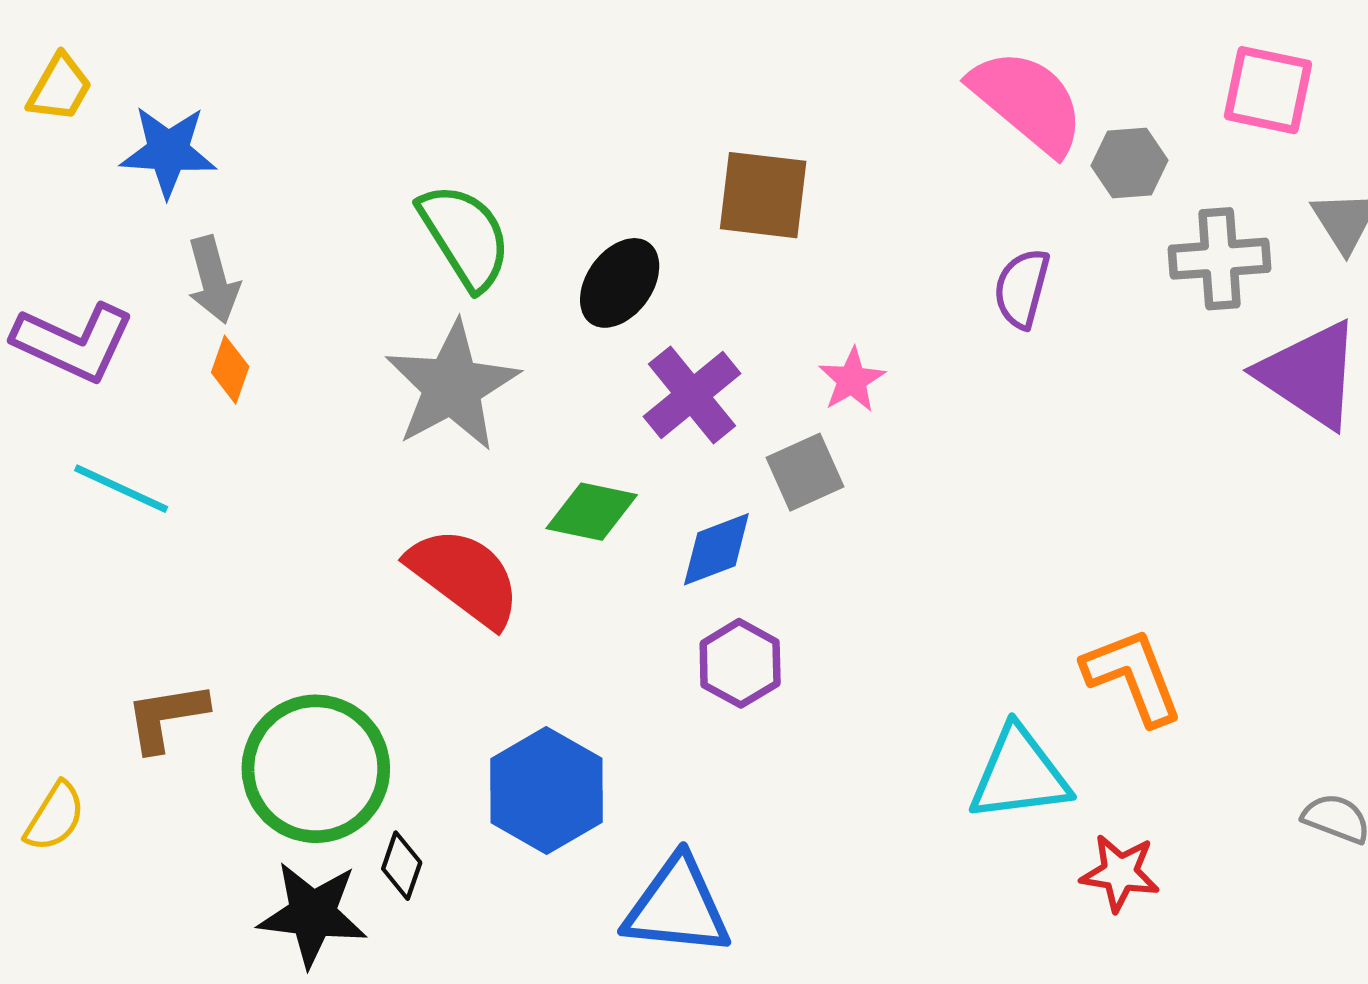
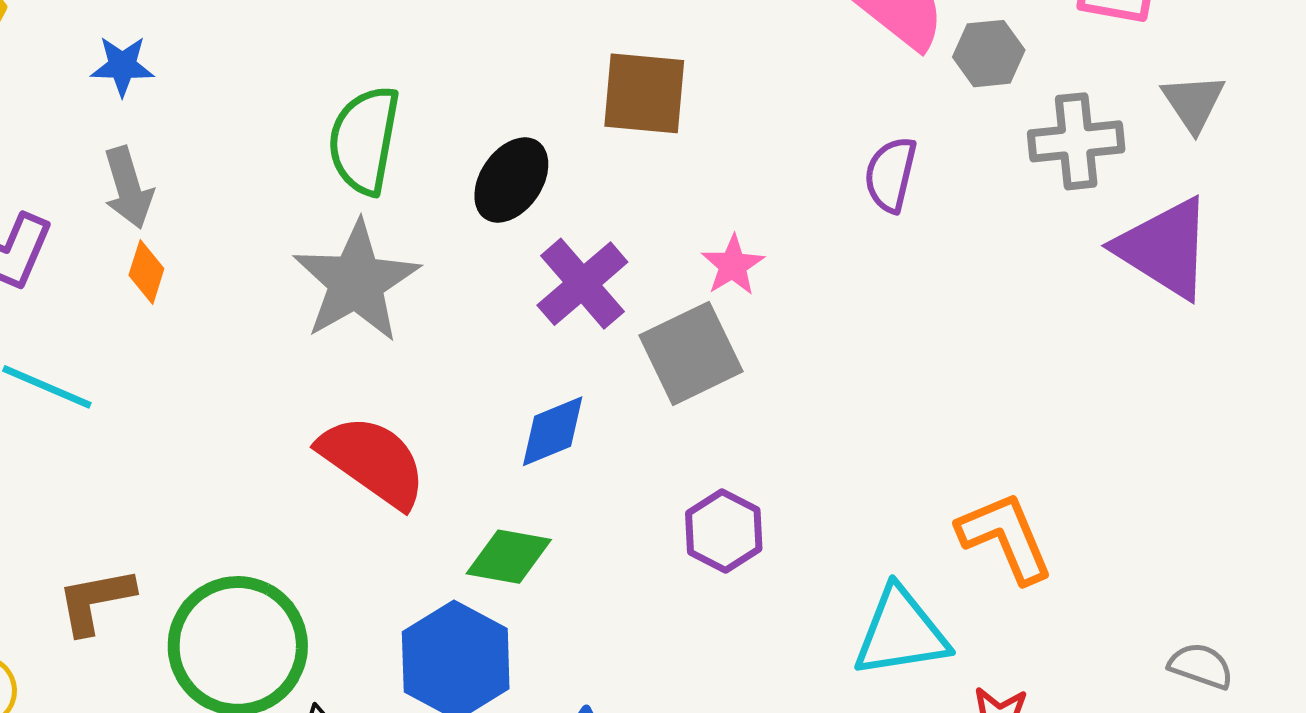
blue star: (168, 151) -> (122, 66), moved, size x0.7
green semicircle: (465, 236) -> (364, 140), turned -136
gray square: (805, 472) -> (691, 353), size x1.4
green diamond: (592, 512) -> (509, 557), moved
blue diamond: (716, 549) -> (553, 431), moved
purple hexagon: (740, 663) -> (724, 531), moved

